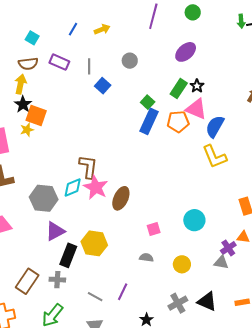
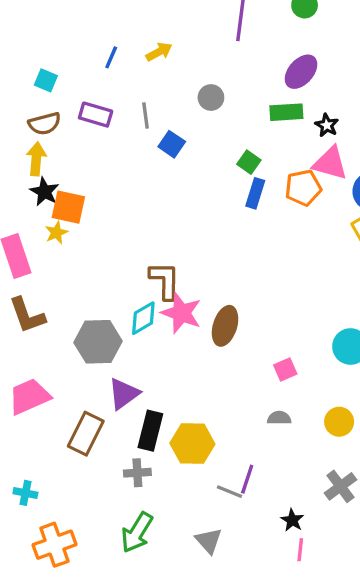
green rectangle: (179, 89) -> (286, 112), moved, turned 60
blue rectangle: (149, 121) -> (255, 193), size x0.7
yellow hexagon: (94, 243) -> (192, 444), moved
brown rectangle: (27, 281) -> (86, 434), moved
gray line: (95, 297) -> (230, 492), moved

